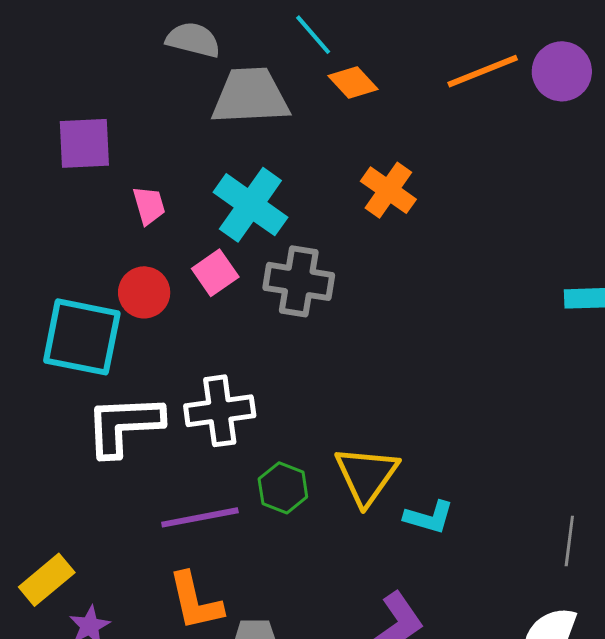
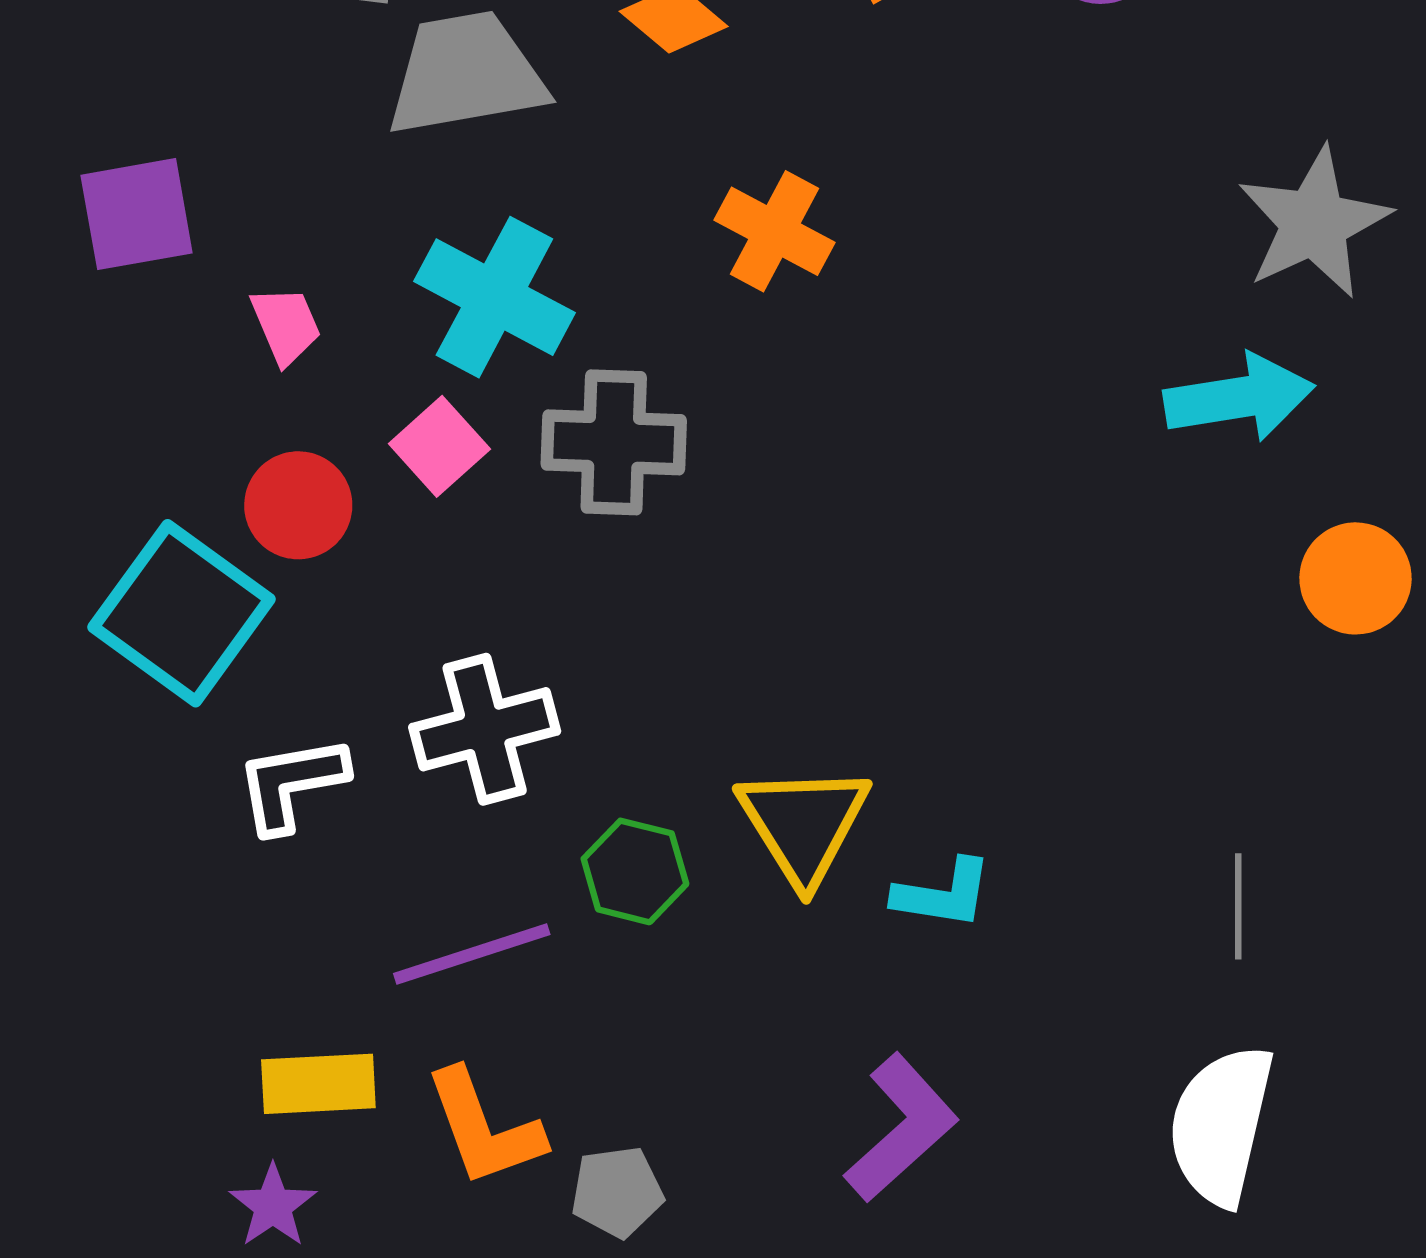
cyan square: (82, 337) -> (182, 613), turned 32
white L-shape: (124, 425) -> (291, 784), size x0.7
yellow rectangle: (47, 580) -> (318, 1084), moved, turned 44

